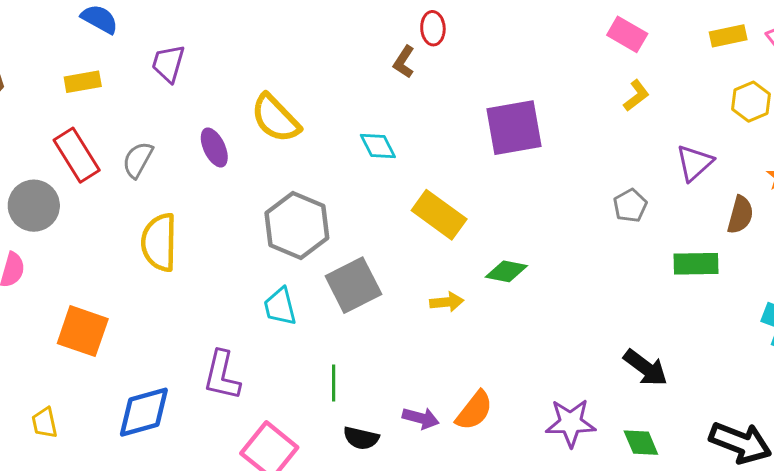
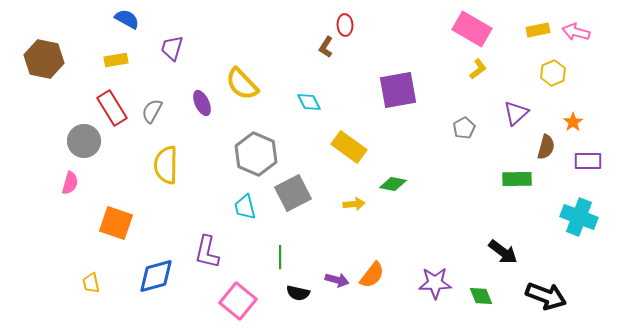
pink rectangle: (627, 34) -> (472, 29), size x1.5
gray pentagon: (630, 206) -> (464, 128), moved
black arrow: (646, 368) -> (503, 252), moved

